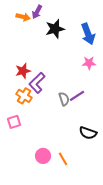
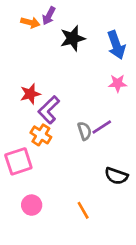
orange cross: (24, 96) -> (41, 135), moved
pink square: (14, 122) -> (18, 161), size x1.5
pink circle: (43, 156) -> (32, 205), moved

